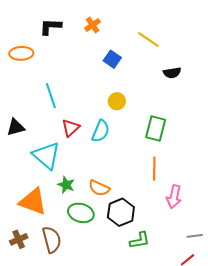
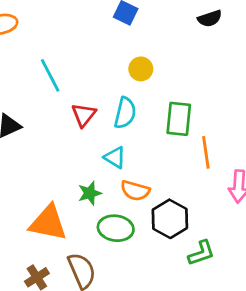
green rectangle: (156, 129) -> (179, 119), moved
cyan triangle: (46, 156) -> (115, 157), moved, size x0.6
green star: (66, 185) -> (90, 193), turned -30

